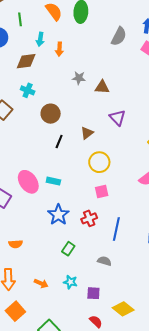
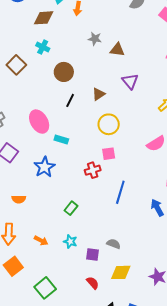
pink ellipse: (28, 182) -> (39, 122), moved
blue star: (58, 215) -> (44, 167), moved
red cross: (89, 218) -> (93, 170), moved
gray semicircle: (104, 261) -> (114, 244), moved
yellow diamond: (123, 309) -> (121, 272), turned -45

